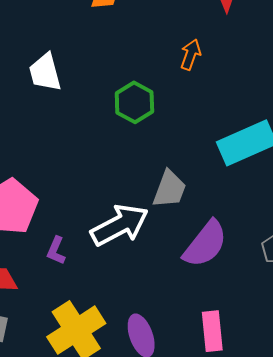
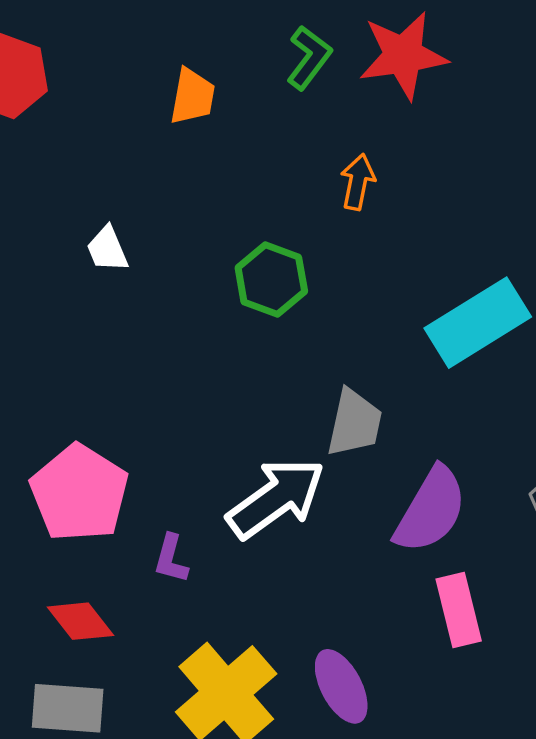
white trapezoid: (45, 72) -> (107, 249), size x0.7
pink rectangle: (212, 331) -> (459, 610), moved

